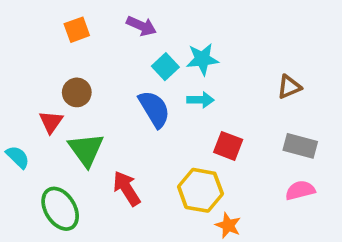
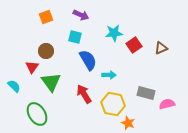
cyan square: (165, 67) -> (75, 37), moved, turned -32
cyan arrow: (200, 100) -> (109, 75), moved
red square: (228, 146) -> (134, 45), moved, turned 35
gray rectangle: (300, 146) -> (146, 93), moved
red arrow: (127, 188) -> (84, 94), moved

